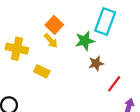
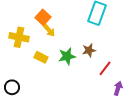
orange square: (54, 25) -> (43, 17), moved
green star: (85, 41) -> (67, 56), moved

